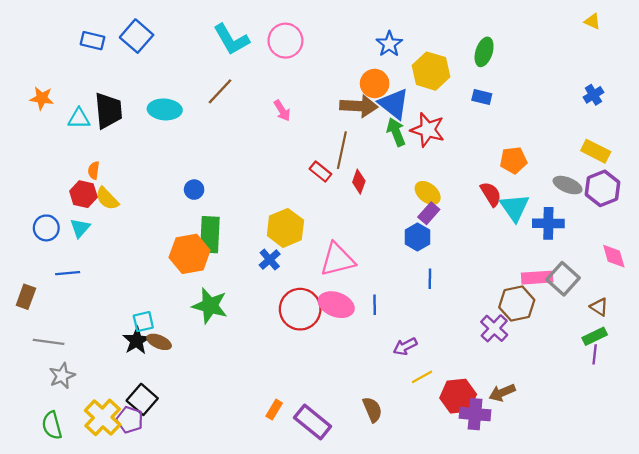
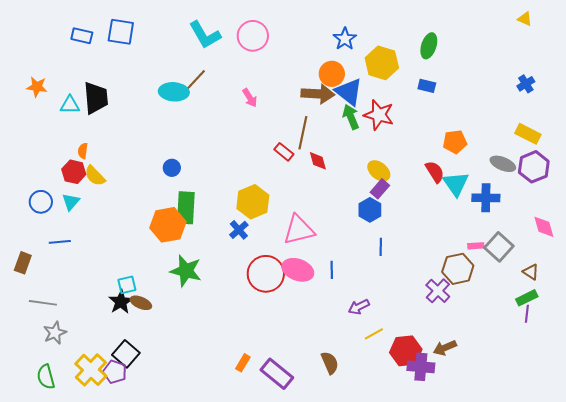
blue square: (137, 36) -> (121, 32), turned -32
cyan ellipse: (165, 109) -> (174, 92), moved
red diamond: (359, 182) -> (318, 161), turned -35
pink rectangle: (537, 278) -> (476, 246), size x0.6

